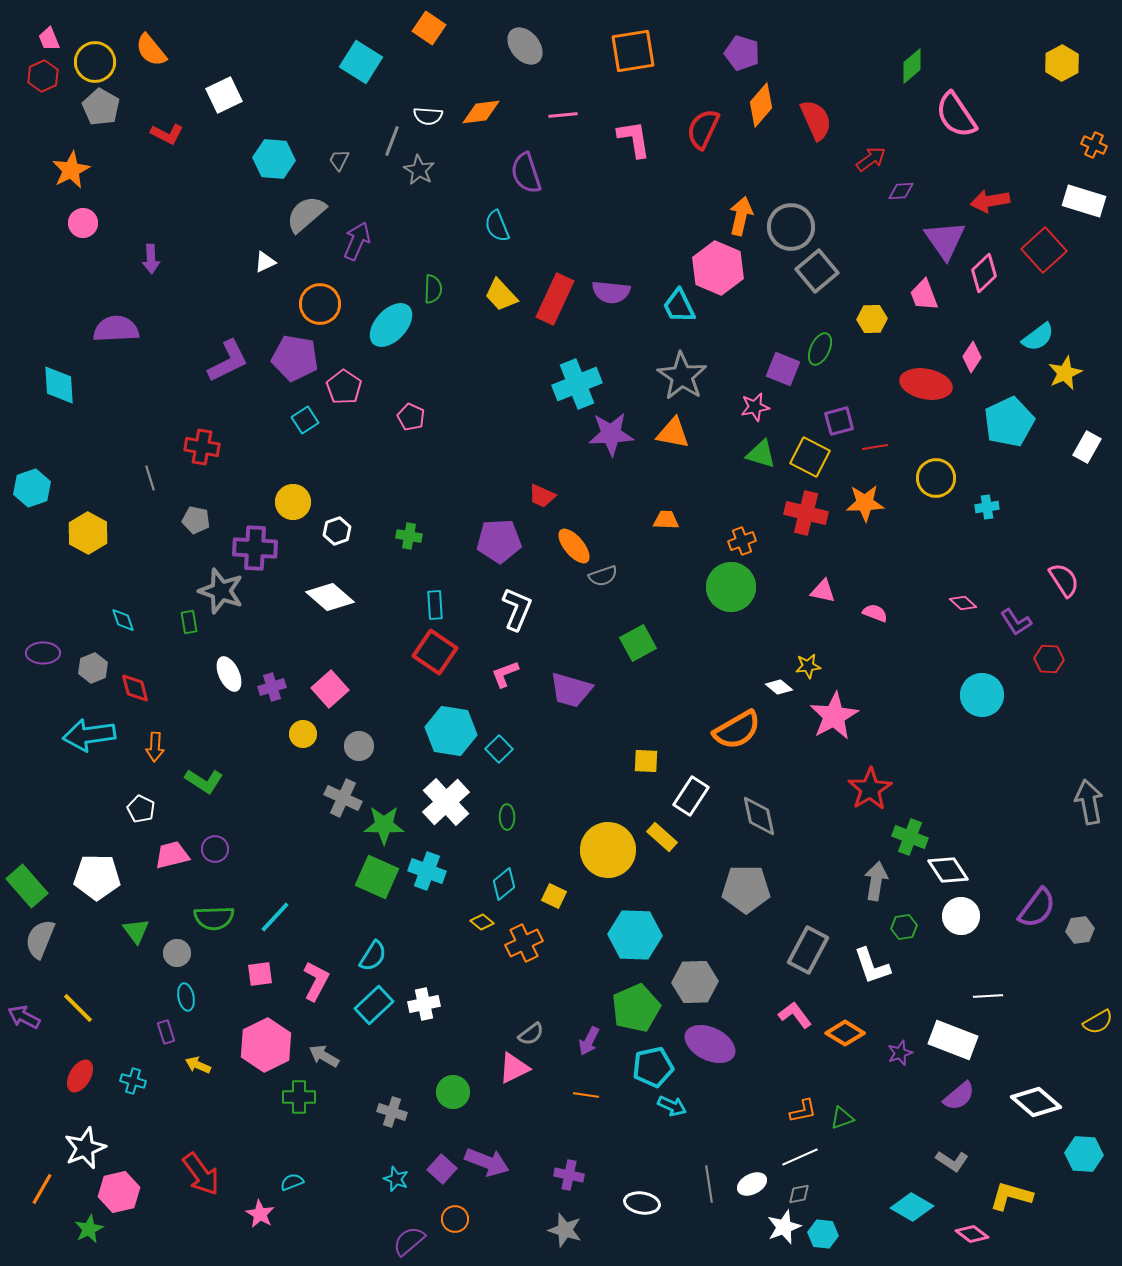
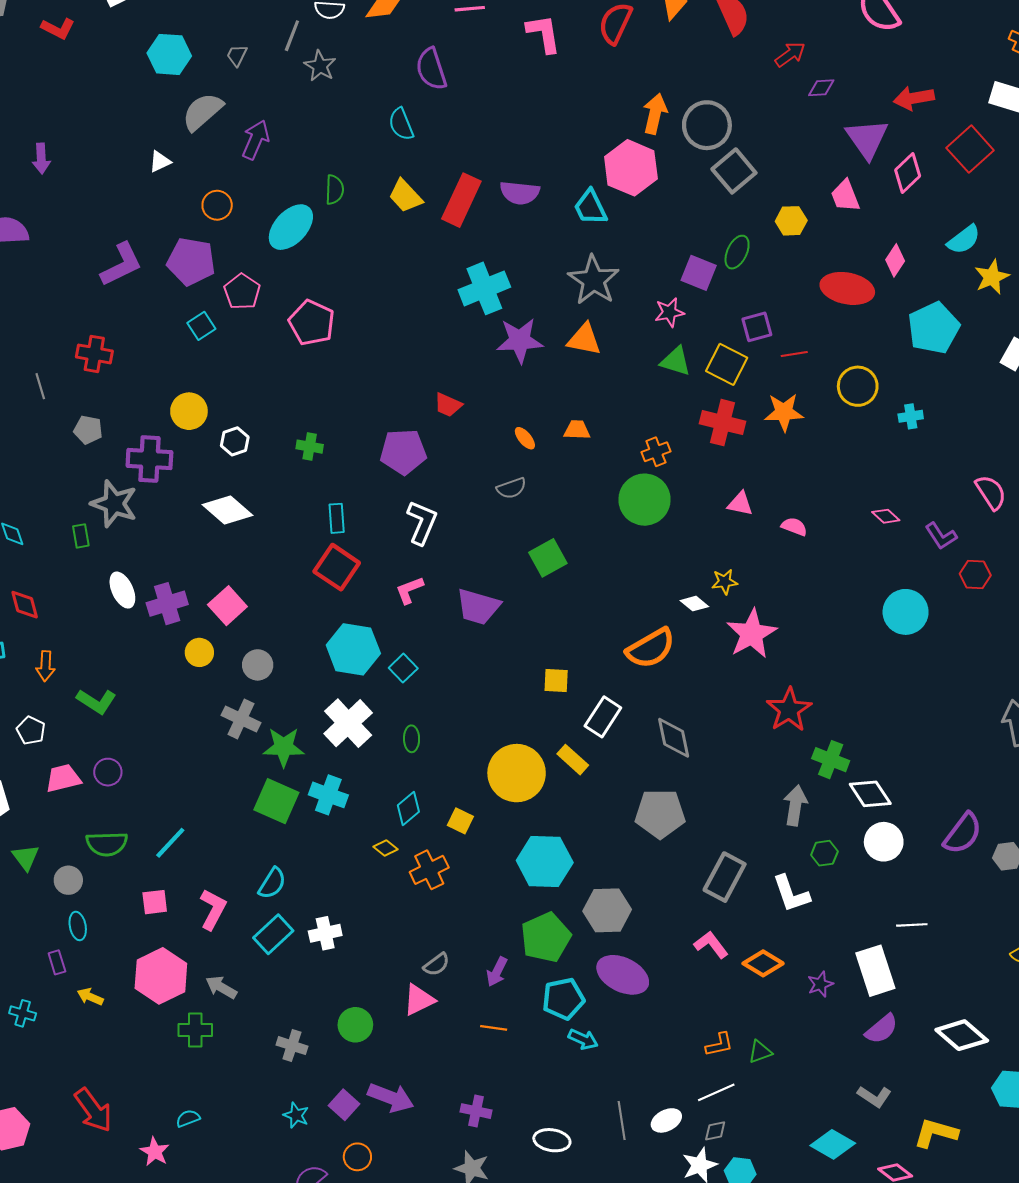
orange circle: (320, 304) -> (217, 205), size x0.7
pink pentagon: (411, 417) -> (312, 323), size x1.6
orange ellipse: (574, 546) -> (525, 438), moved, size x0.6
purple cross: (272, 687) -> (167, 604), size x1.4
white rectangle: (953, 1040) -> (875, 971), turned 51

